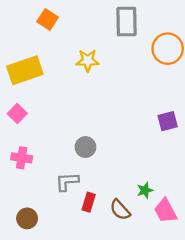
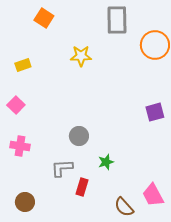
yellow rectangle: (25, 70) -> (23, 65), size x0.5
green star: (145, 190) -> (106, 162), moved
brown semicircle: (120, 210) -> (124, 207), moved

